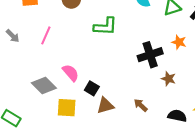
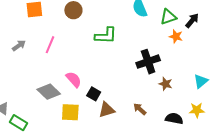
gray arrow: (13, 36) -> (19, 45), turned -80
orange star: (179, 42) -> (176, 36), moved

